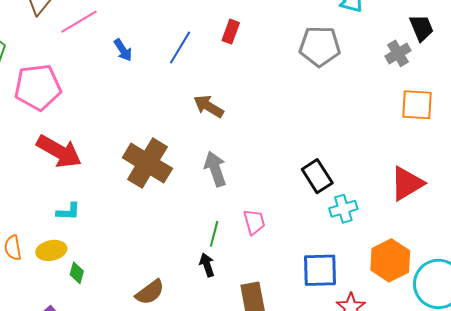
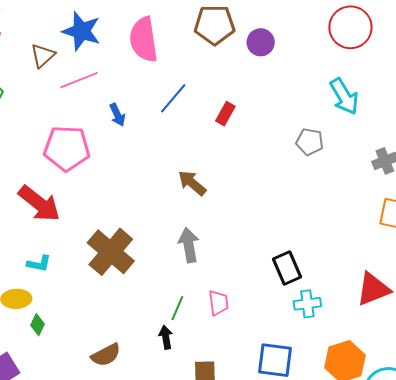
gray pentagon: (320, 46) -> (310, 142), size x0.7
blue line: (180, 47) -> (173, 98), moved
pink pentagon: (38, 87) -> (67, 148), moved
brown cross: (147, 163) -> (111, 252), moved

